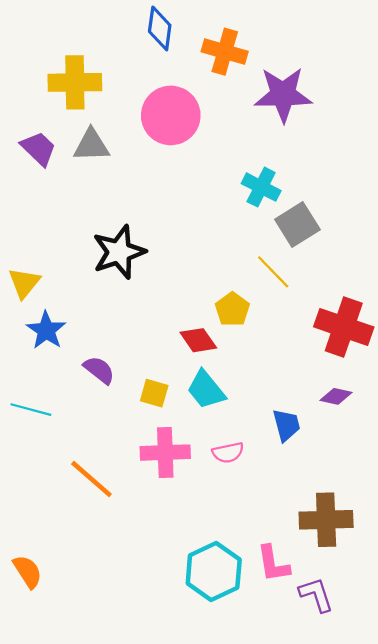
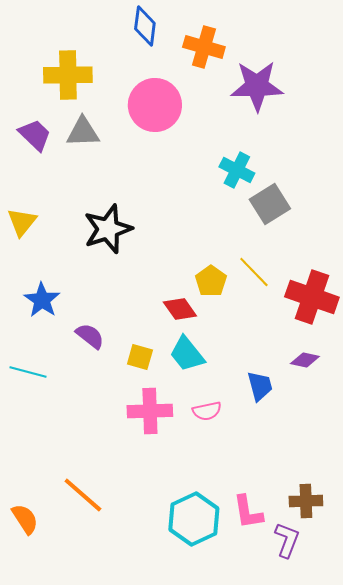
yellow line: (273, 272) -> (254, 272), moved
yellow triangle: (24, 283) -> (22, 222), moved
orange line: (91, 479) -> (83, 495), moved
brown cross: (326, 520) -> (306, 501), moved, size x0.7
purple L-shape: (316, 595) -> (287, 540), turned 39

